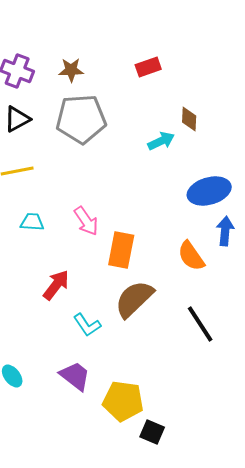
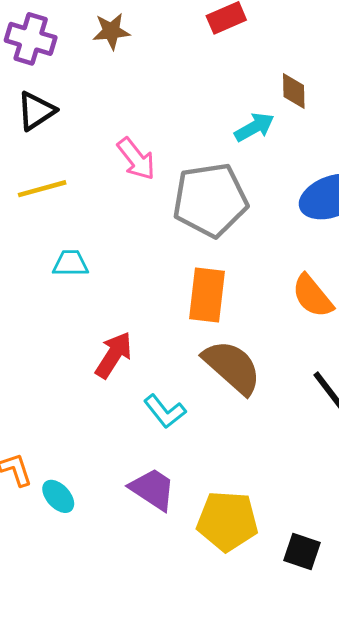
gray pentagon: (81, 119) -> (210, 200), moved
pink arrow: (86, 221) -> (136, 159), moved
brown semicircle: (134, 299) -> (232, 367), turned 90
black square: (152, 432) -> (302, 551), moved

